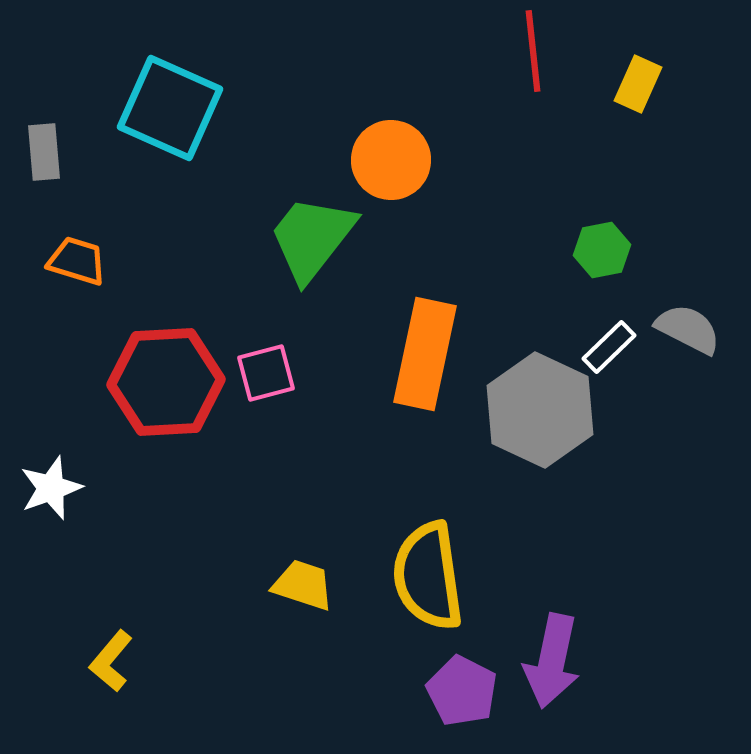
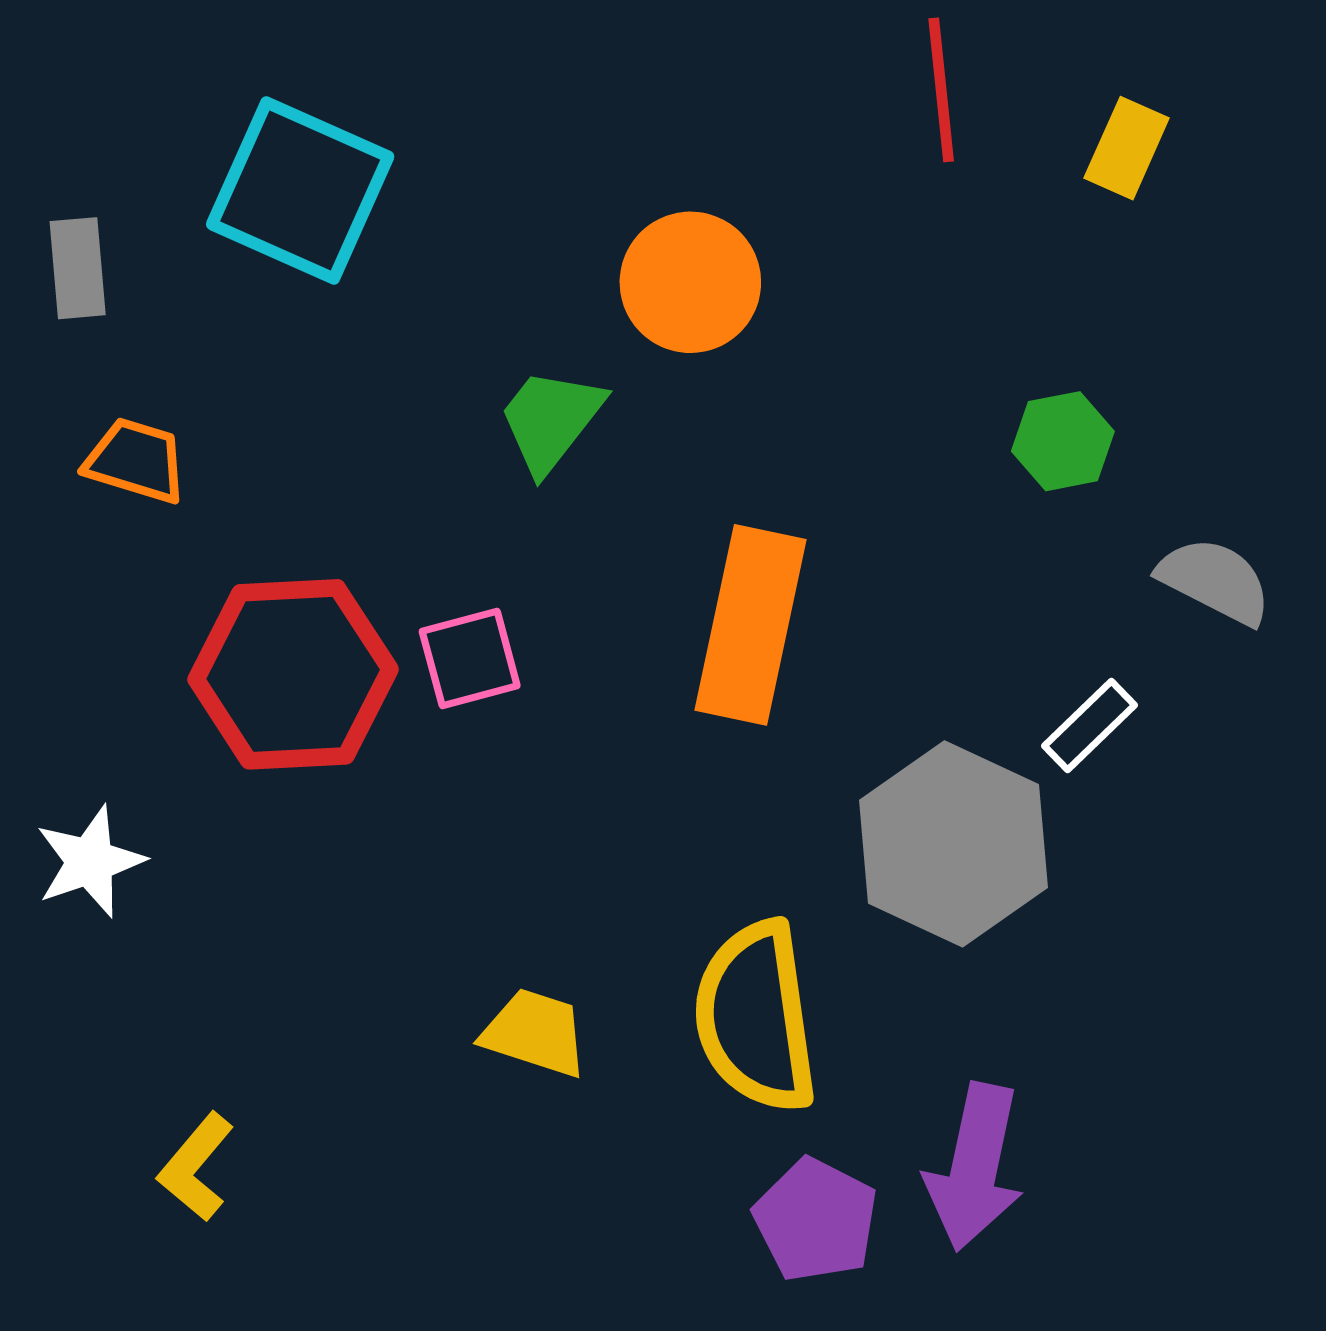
green trapezoid: (312, 238) -> (551, 420), size x0.7
white rectangle: (609, 347) -> (1089, 726), moved
gray hexagon: (540, 410) -> (953, 844), moved

